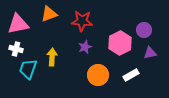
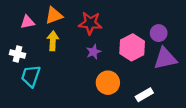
pink triangle: (18, 24) -> (27, 22), moved, size x0.6
purple triangle: (150, 53) -> (165, 58), size x1.6
yellow arrow: (52, 57) -> (53, 41), moved
white rectangle: (131, 75) -> (144, 95), moved

